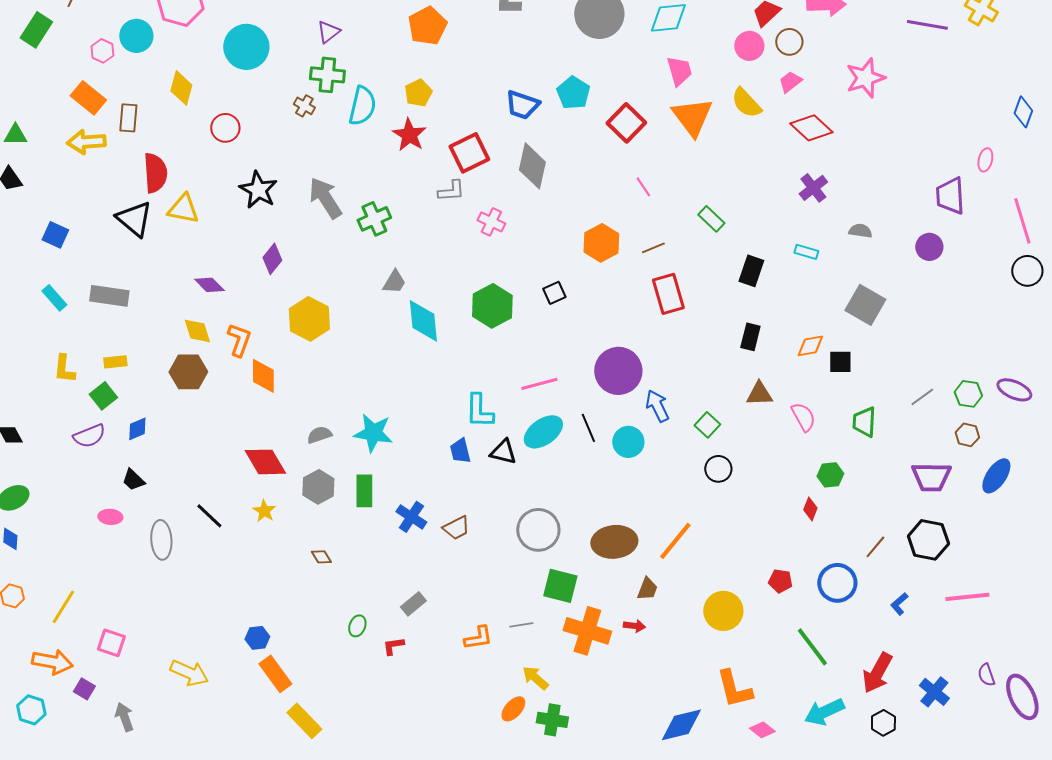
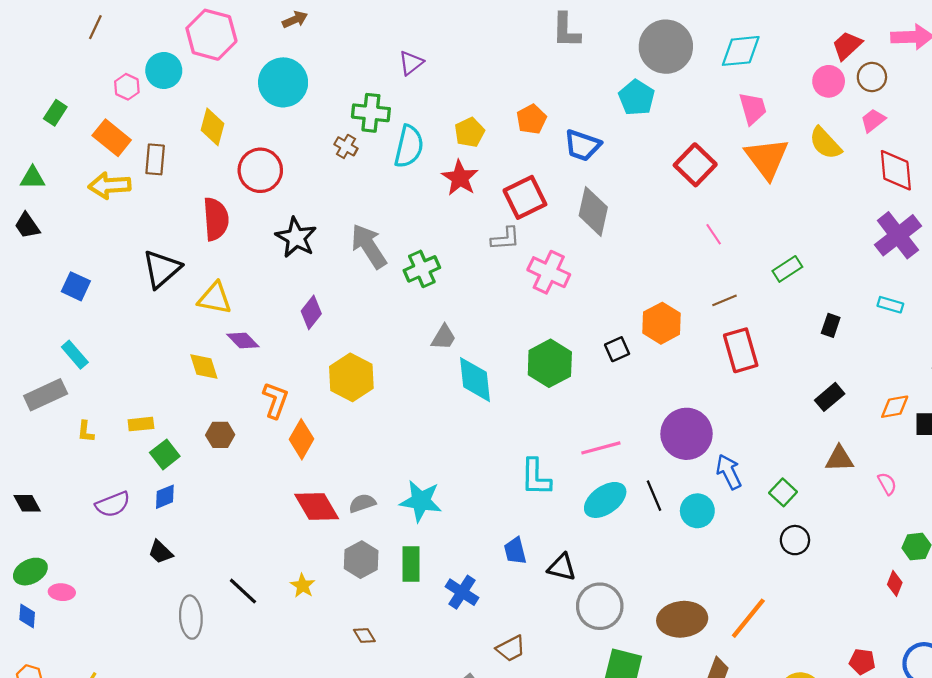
orange pentagon: (427, 26) -> (531, 119), moved, size x0.7
green rectangle: (36, 30) -> (55, 113), moved, size x0.7
purple triangle: (328, 32) -> (411, 63), moved
cyan pentagon: (573, 93) -> (637, 98), moved
red circle: (225, 128) -> (260, 170), size x1.4
red diamond: (811, 128) -> (896, 170), turned 42
red semicircle: (155, 173) -> (216, 219), moved
purple cross: (813, 188) -> (898, 235), size x1.5
yellow triangle: (183, 209) -> (215, 298), moved
black triangle: (134, 219) -> (162, 269), turned 39
green rectangle: (711, 219) -> (787, 269), turned -76
pink cross: (491, 222) -> (549, 272), size x1.4
orange hexagon: (601, 243) -> (662, 323), moved
black rectangle: (751, 271) -> (831, 325), size x0.7
gray rectangle: (109, 296) -> (46, 395), moved, turned -33
yellow diamond: (197, 331) -> (204, 367), moved
black rectangle: (750, 337) -> (830, 397), turned 36
yellow L-shape: (64, 369) -> (86, 432), size x0.7
brown hexagon: (188, 372) -> (220, 435), size x0.7
orange diamond: (263, 376) -> (301, 439), turned 30
green square: (103, 396) -> (165, 454), moved
pink semicircle: (803, 417) -> (887, 484), size x0.7
blue trapezoid: (460, 451) -> (515, 551), moved
black triangle: (503, 452) -> (562, 567), moved
red diamond: (265, 462) -> (317, 506), moved
pink ellipse: (110, 517) -> (62, 592), moved
brown trapezoid: (456, 528) -> (511, 649), moved

